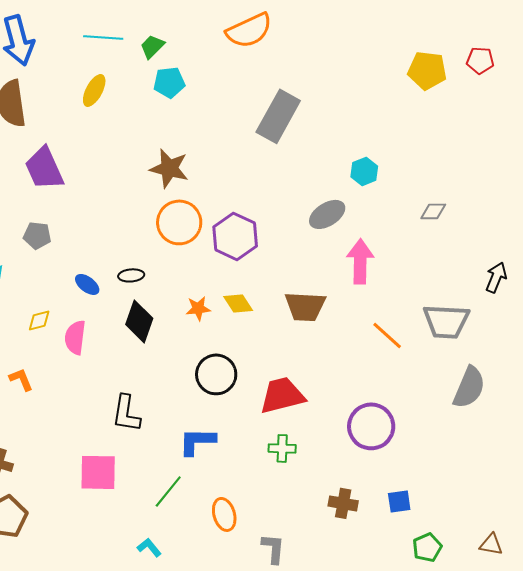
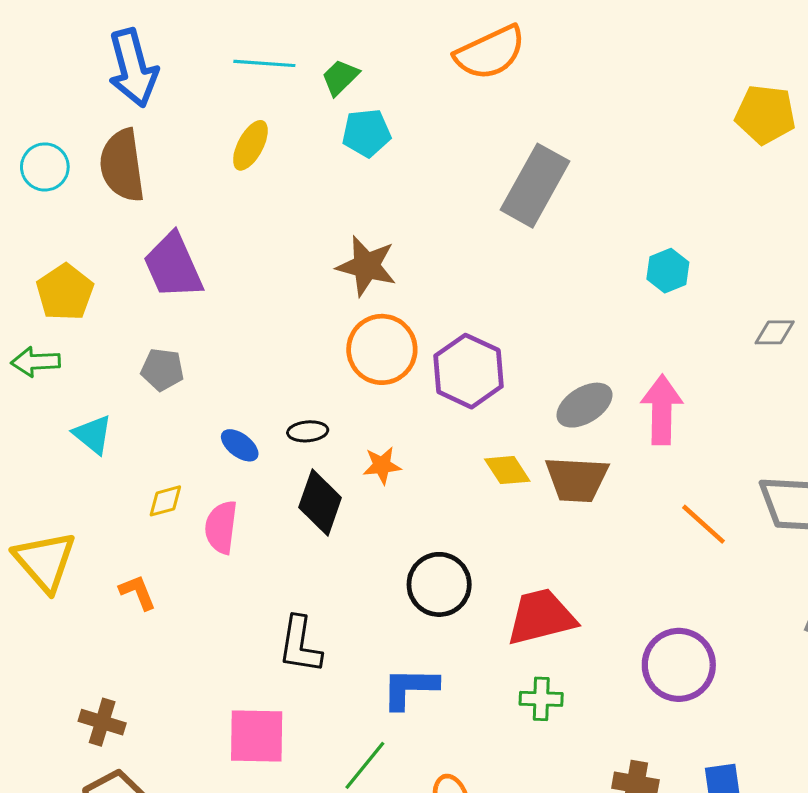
gray ellipse: (327, 214) -> (584, 405), moved
yellow diamond: (238, 303) -> (507, 470), moved
orange star: (198, 308) -> (382, 465), moved

